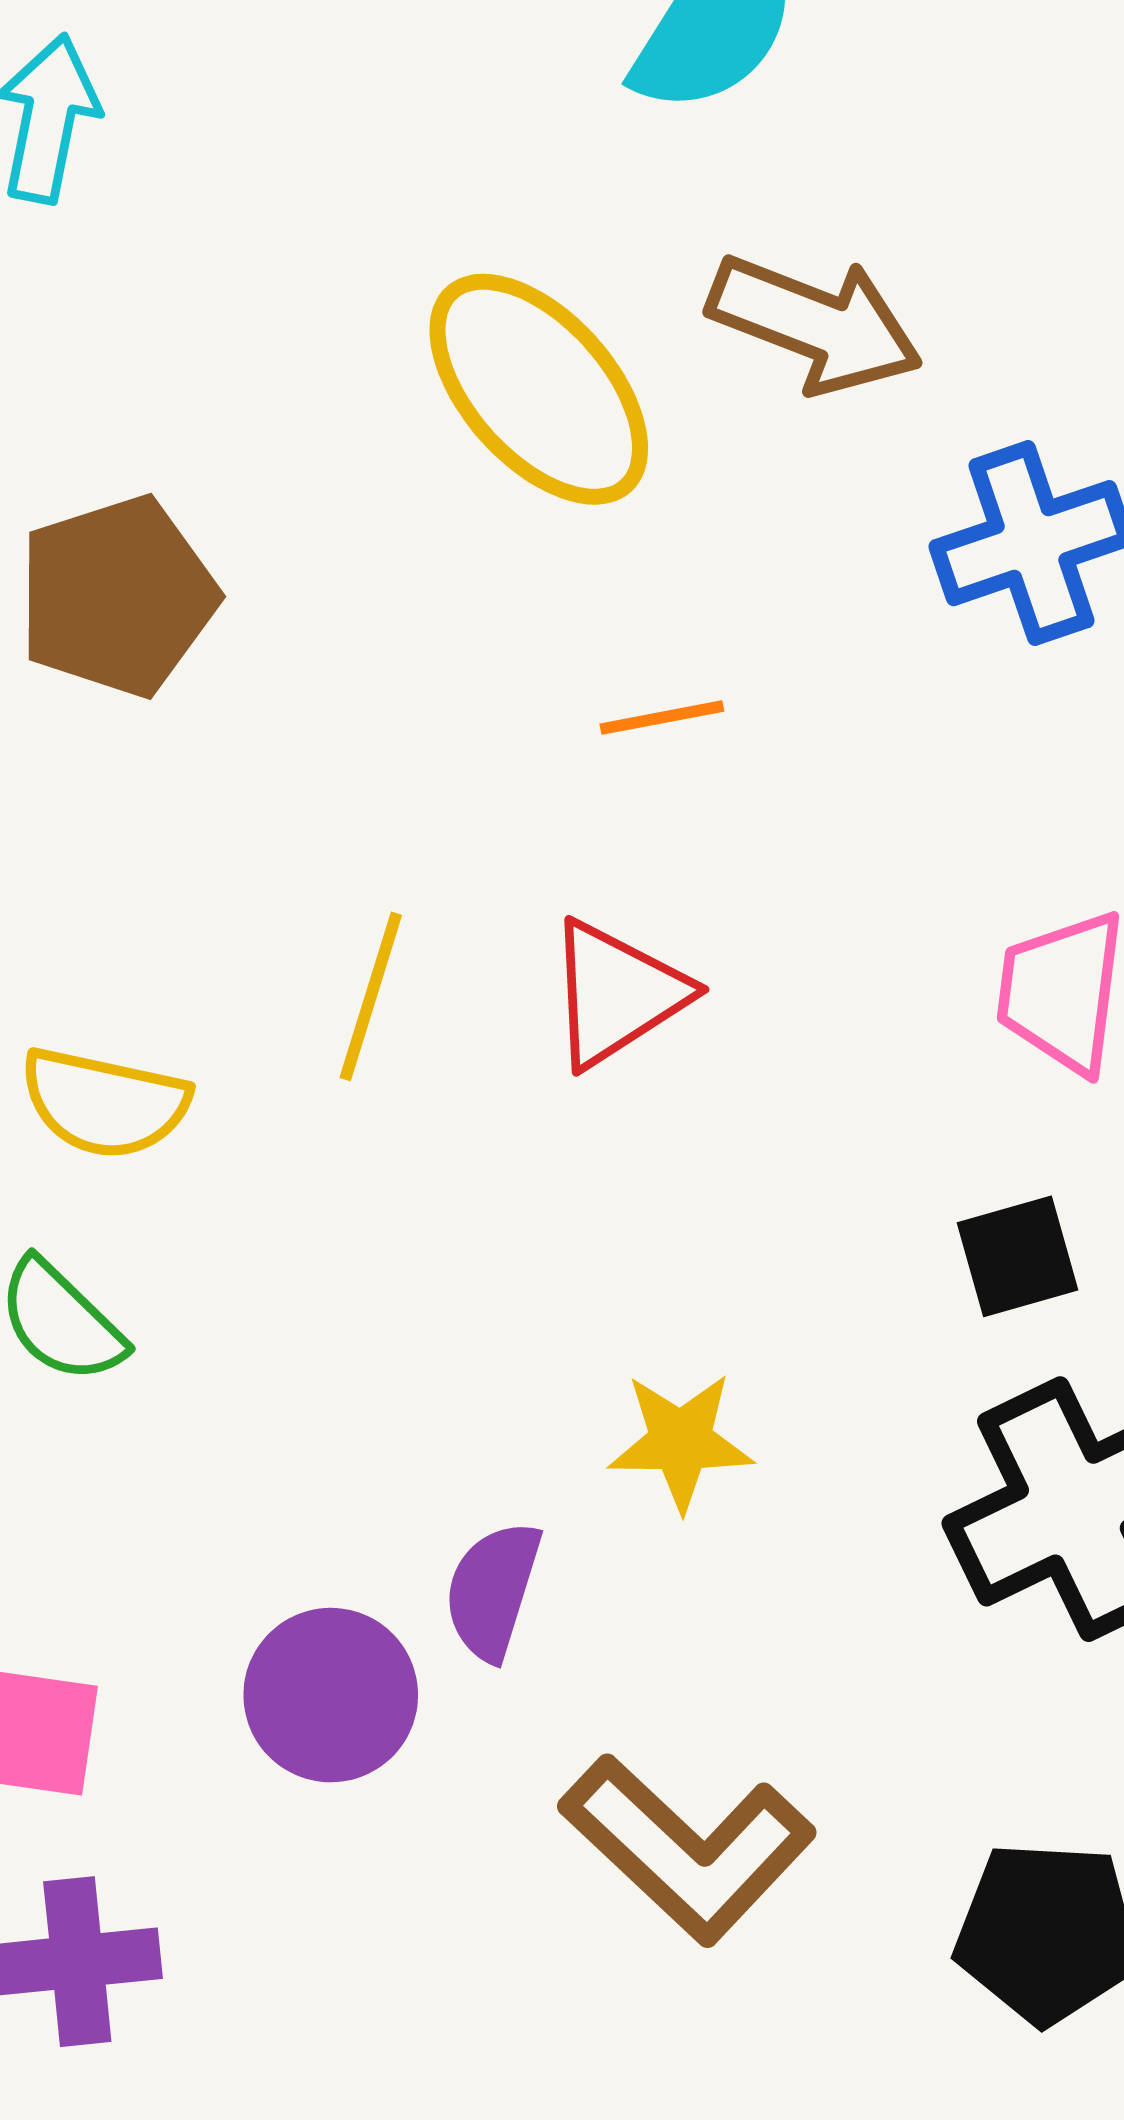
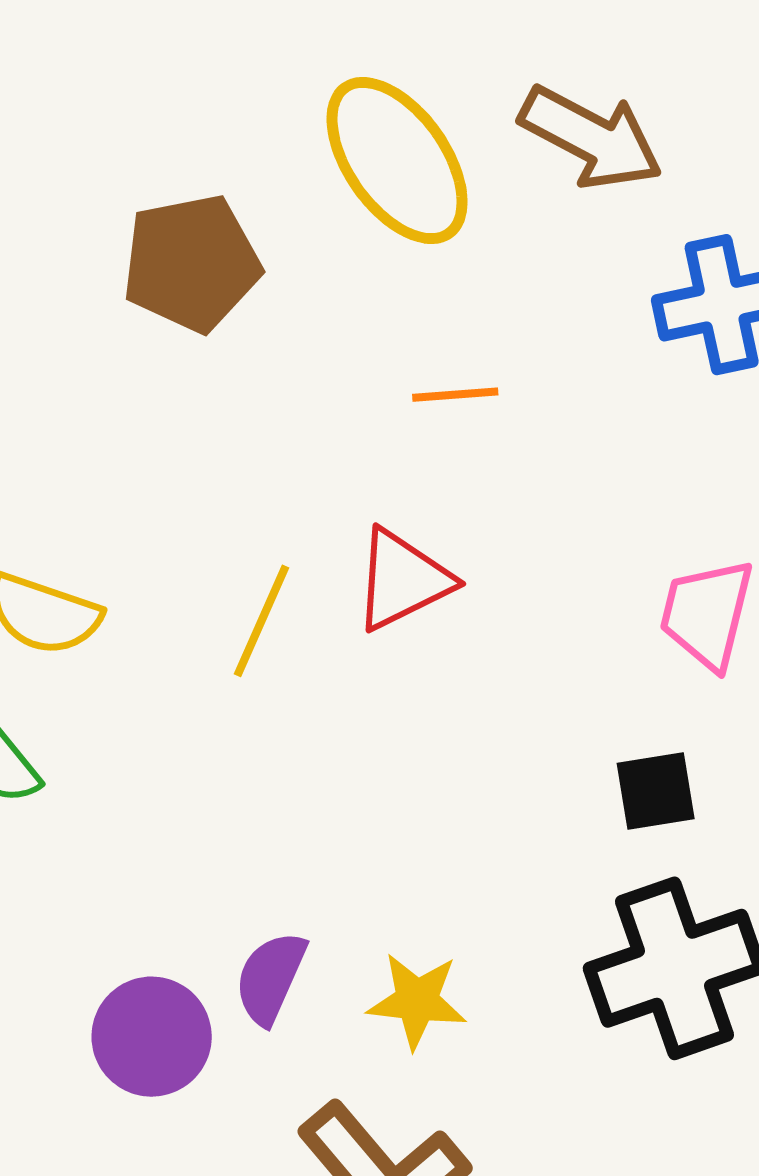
brown pentagon: (117, 596) -> (191, 263), moved
yellow line: (371, 996) -> (262, 621), moved
yellow star: (681, 1441) -> (417, 1001), moved

